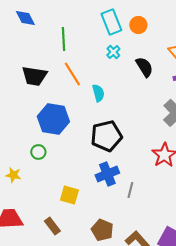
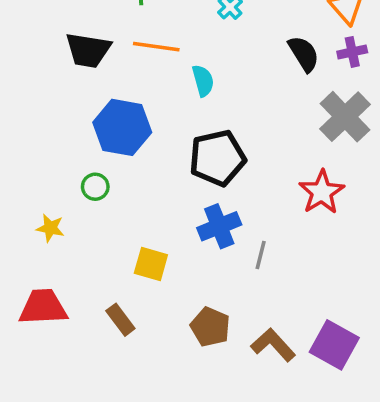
black semicircle: (144, 67) -> (304, 54), moved
orange line: (72, 74) -> (156, 47), turned -50

